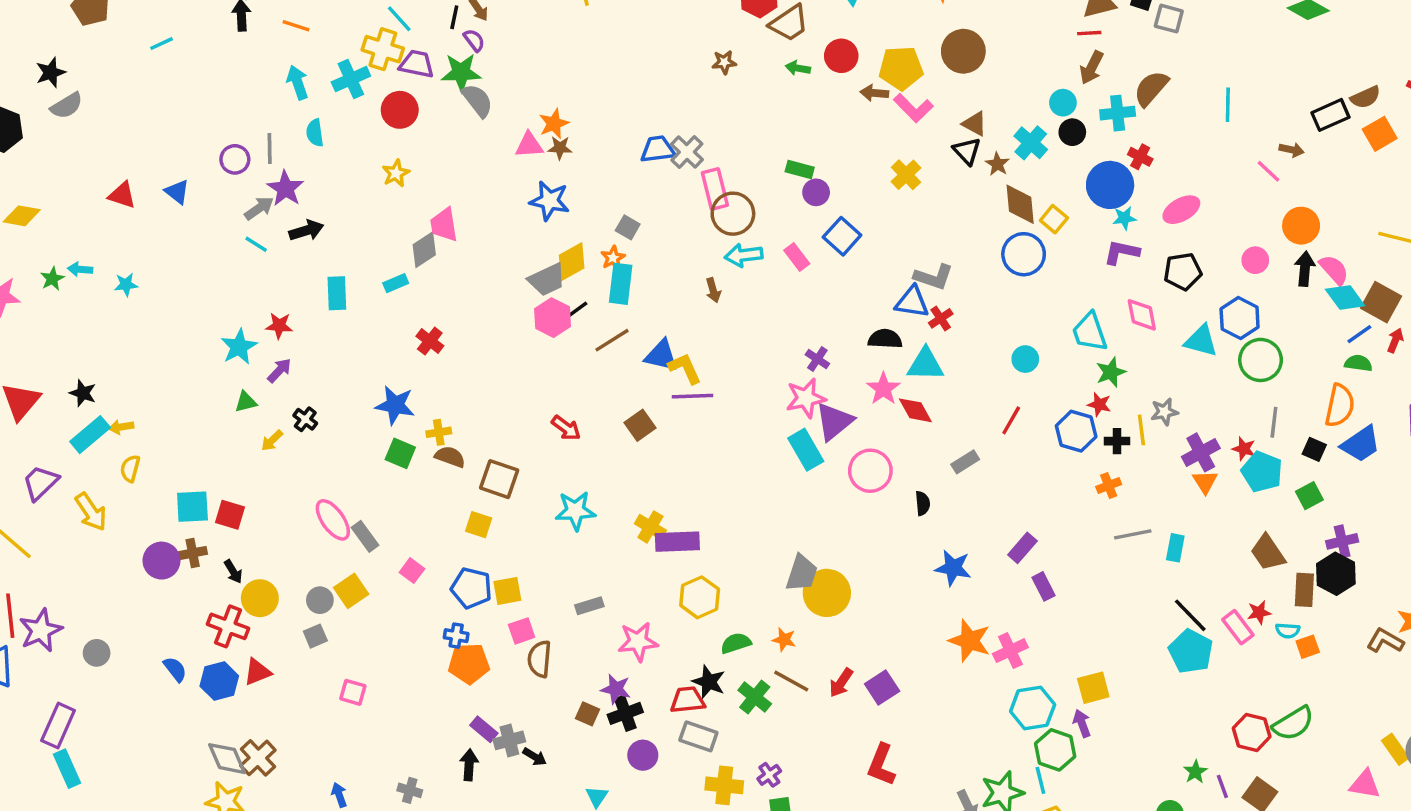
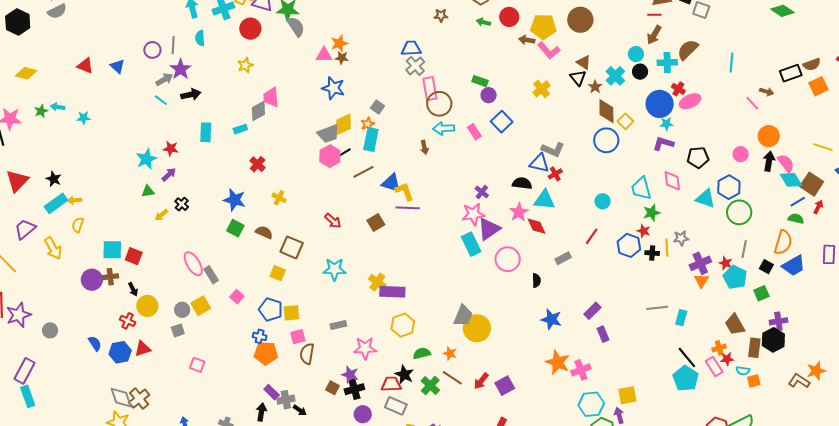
blue trapezoid: (658, 149) -> (411, 48), moved
pink ellipse: (1181, 210) -> (690, 101), moved
yellow cross: (439, 432) -> (279, 198), moved, turned 32
orange cross: (1109, 485) -> (719, 348), moved
red cross: (228, 626) -> (128, 321), size x0.7

